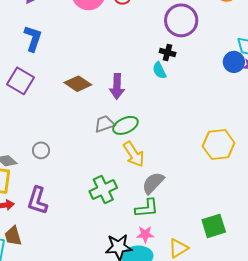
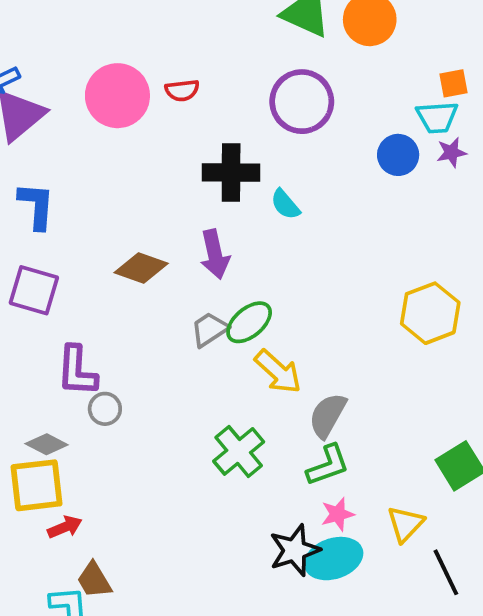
black cross: (168, 52) -> (231, 172), moved, size x1.8
blue circle: (234, 62) -> (398, 155), moved
purple L-shape: (37, 201) -> (77, 371), moved

